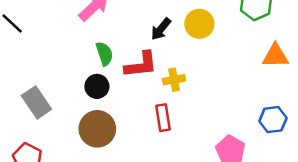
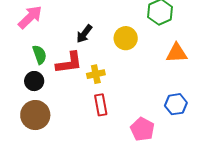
yellow circle: (199, 24) -> (126, 38), moved
red rectangle: (163, 118) -> (101, 105), moved

